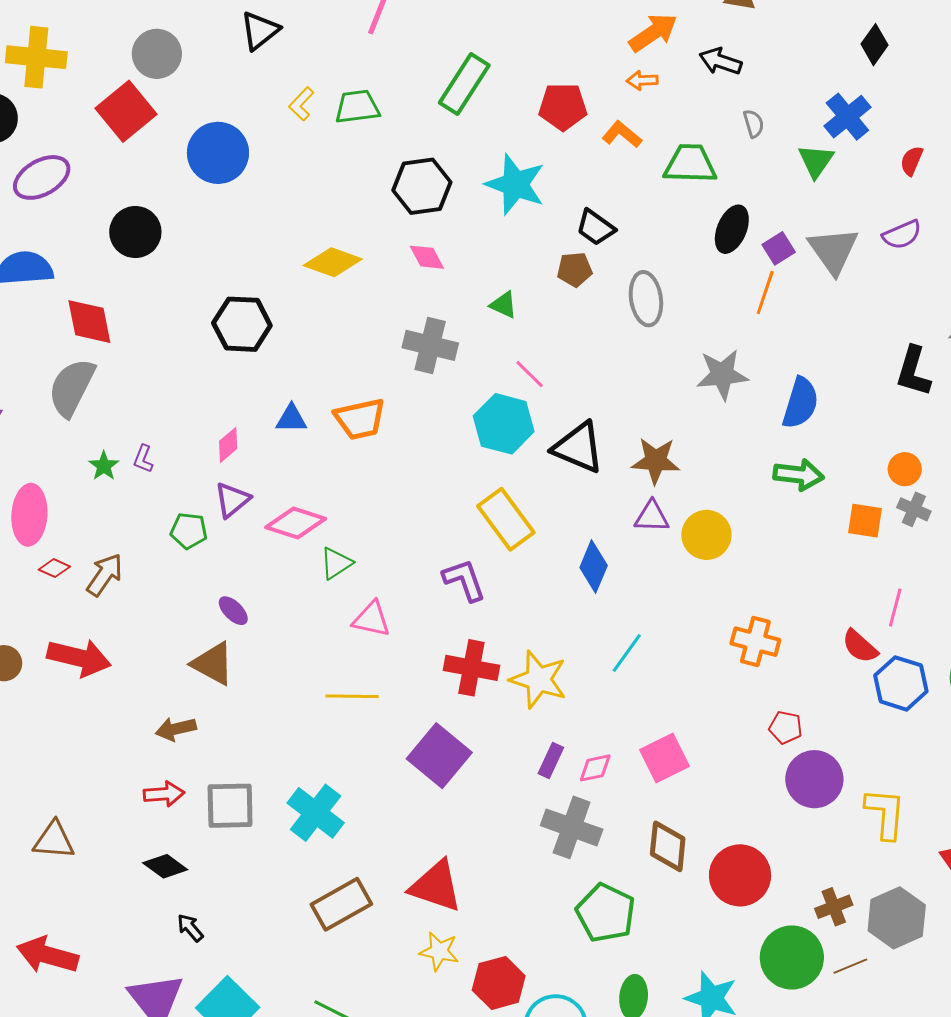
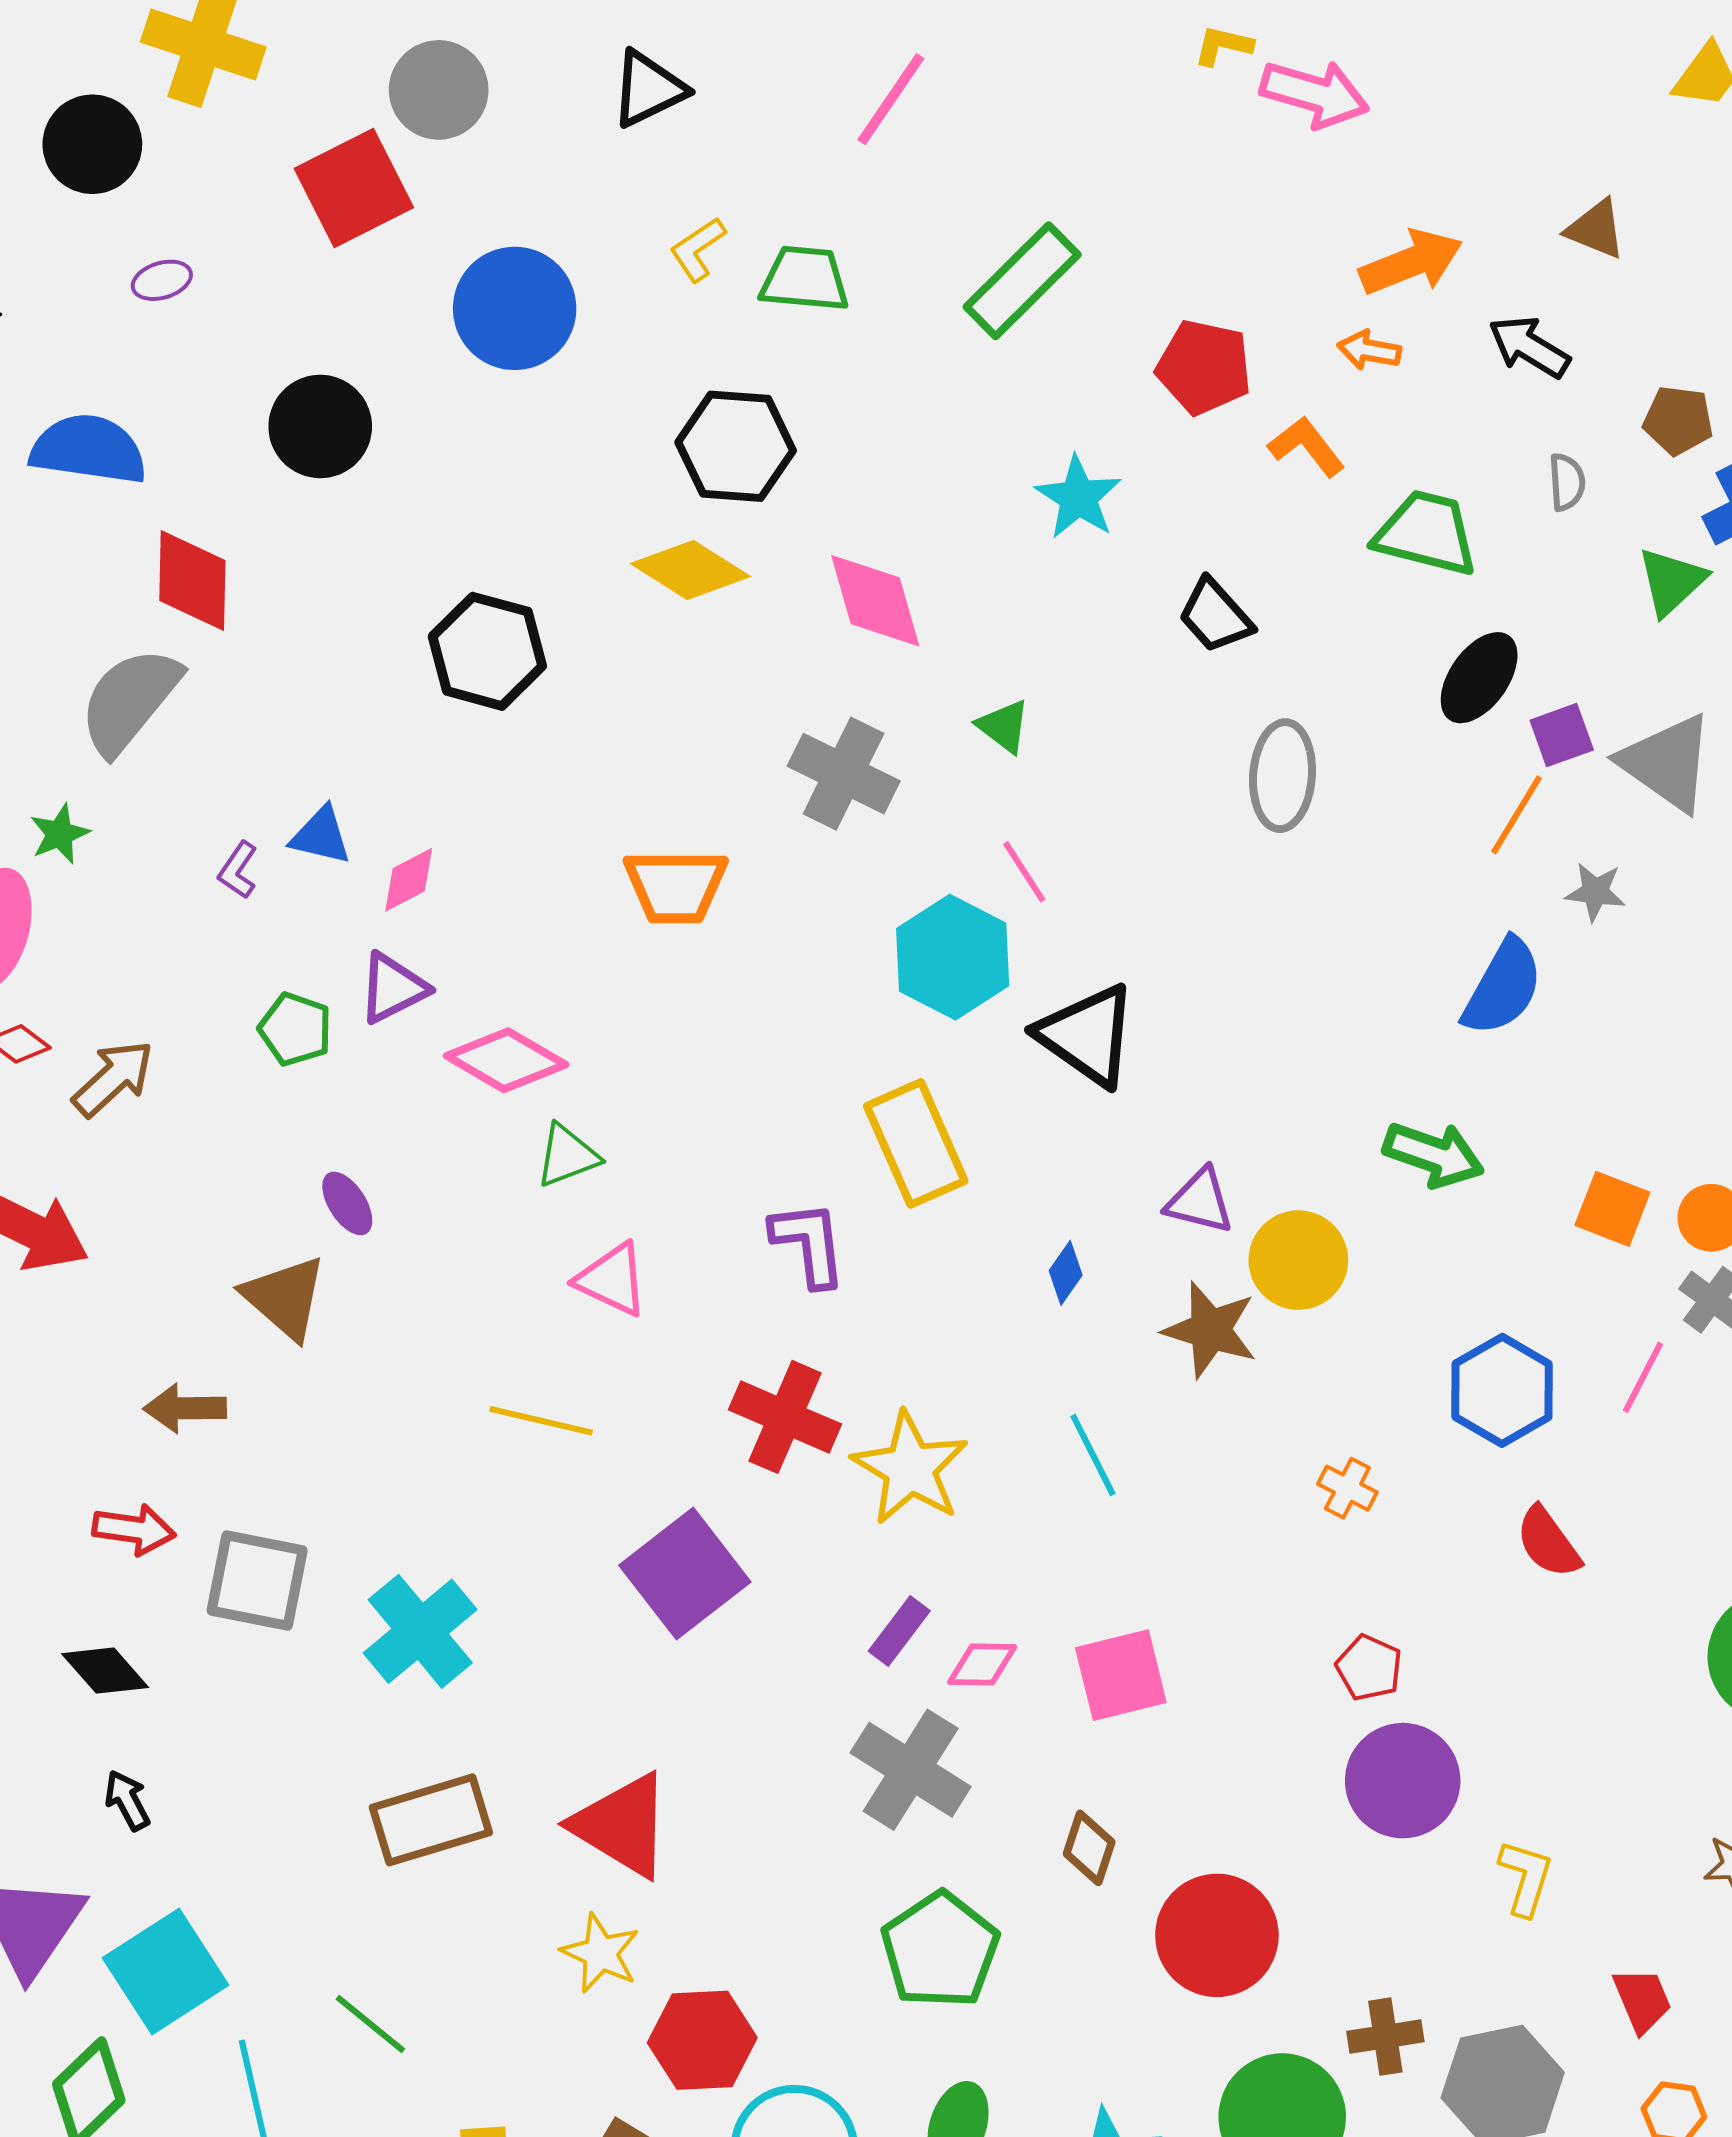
purple ellipse: (42, 177) -> (162, 280), size x0.5
cyan star: (515, 184) -> (1078, 497), size x0.7
black hexagon: (422, 186) -> (736, 446), moved
gray triangle: (833, 250) -> (1667, 763), turned -32
pink diamond: (427, 257) -> (875, 601), size x1.5
brown pentagon: (575, 270) -> (1678, 420), moved
gray star: (722, 375) -> (1595, 892), moved, size x0.6
blue semicircle: (800, 403) -> (1503, 987), moved
blue triangle: (291, 419) -> (321, 836), moved
brown star: (656, 461) -> (1210, 1330), moved
green star: (104, 466) -> (60, 834), moved
green arrow: (799, 475) -> (1434, 1155), moved
orange square: (865, 521) -> (1612, 1209), moved
blue diamond: (594, 567) -> (1066, 1273), size x0.6
pink line: (895, 608) -> (1643, 1377), moved
orange cross: (755, 642) -> (1347, 1488), size x0.6
cyan line: (627, 653) -> (1093, 1455), turned -75
blue hexagon: (901, 683) -> (1502, 1390), moved
yellow L-shape: (885, 813) -> (1526, 1878), size x0.7
brown diamond: (668, 846) -> (1089, 1848), size x0.7

